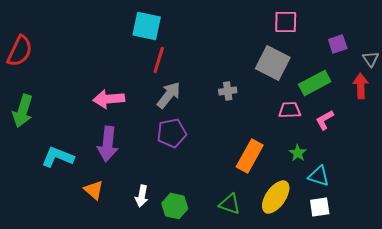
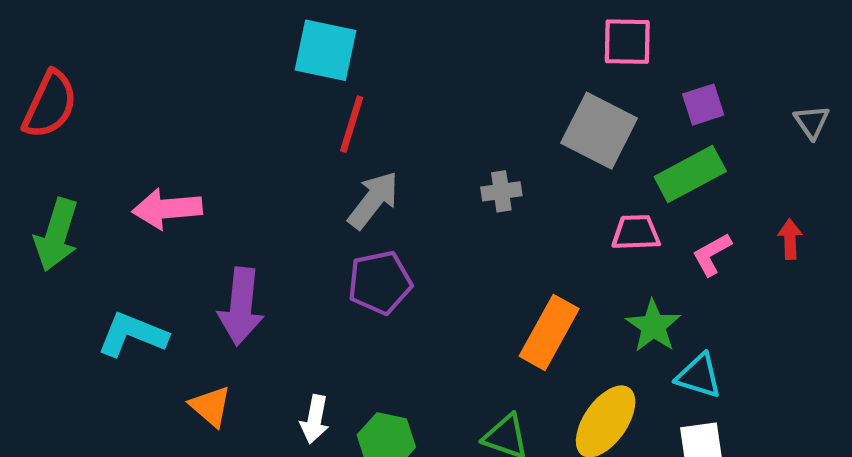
purple square: (338, 44) -> (703, 105), moved
red arrow: (361, 86) -> (790, 239), moved, size x0.7
pink arrow: (109, 99) -> (167, 209), moved
green star: (298, 153) -> (653, 326), size x1.4

